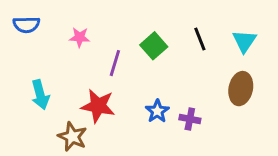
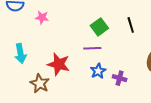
pink star: (80, 37) -> (42, 17), moved
purple line: (115, 63) -> (92, 48), moved, turned 66

